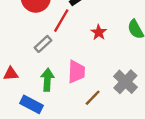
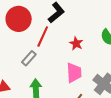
pink trapezoid: (76, 72) -> (74, 73), moved

